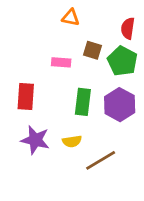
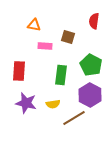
orange triangle: (71, 18) -> (34, 25), moved
green pentagon: (122, 61) -> (91, 65), moved
purple hexagon: (120, 105) -> (90, 95), moved

